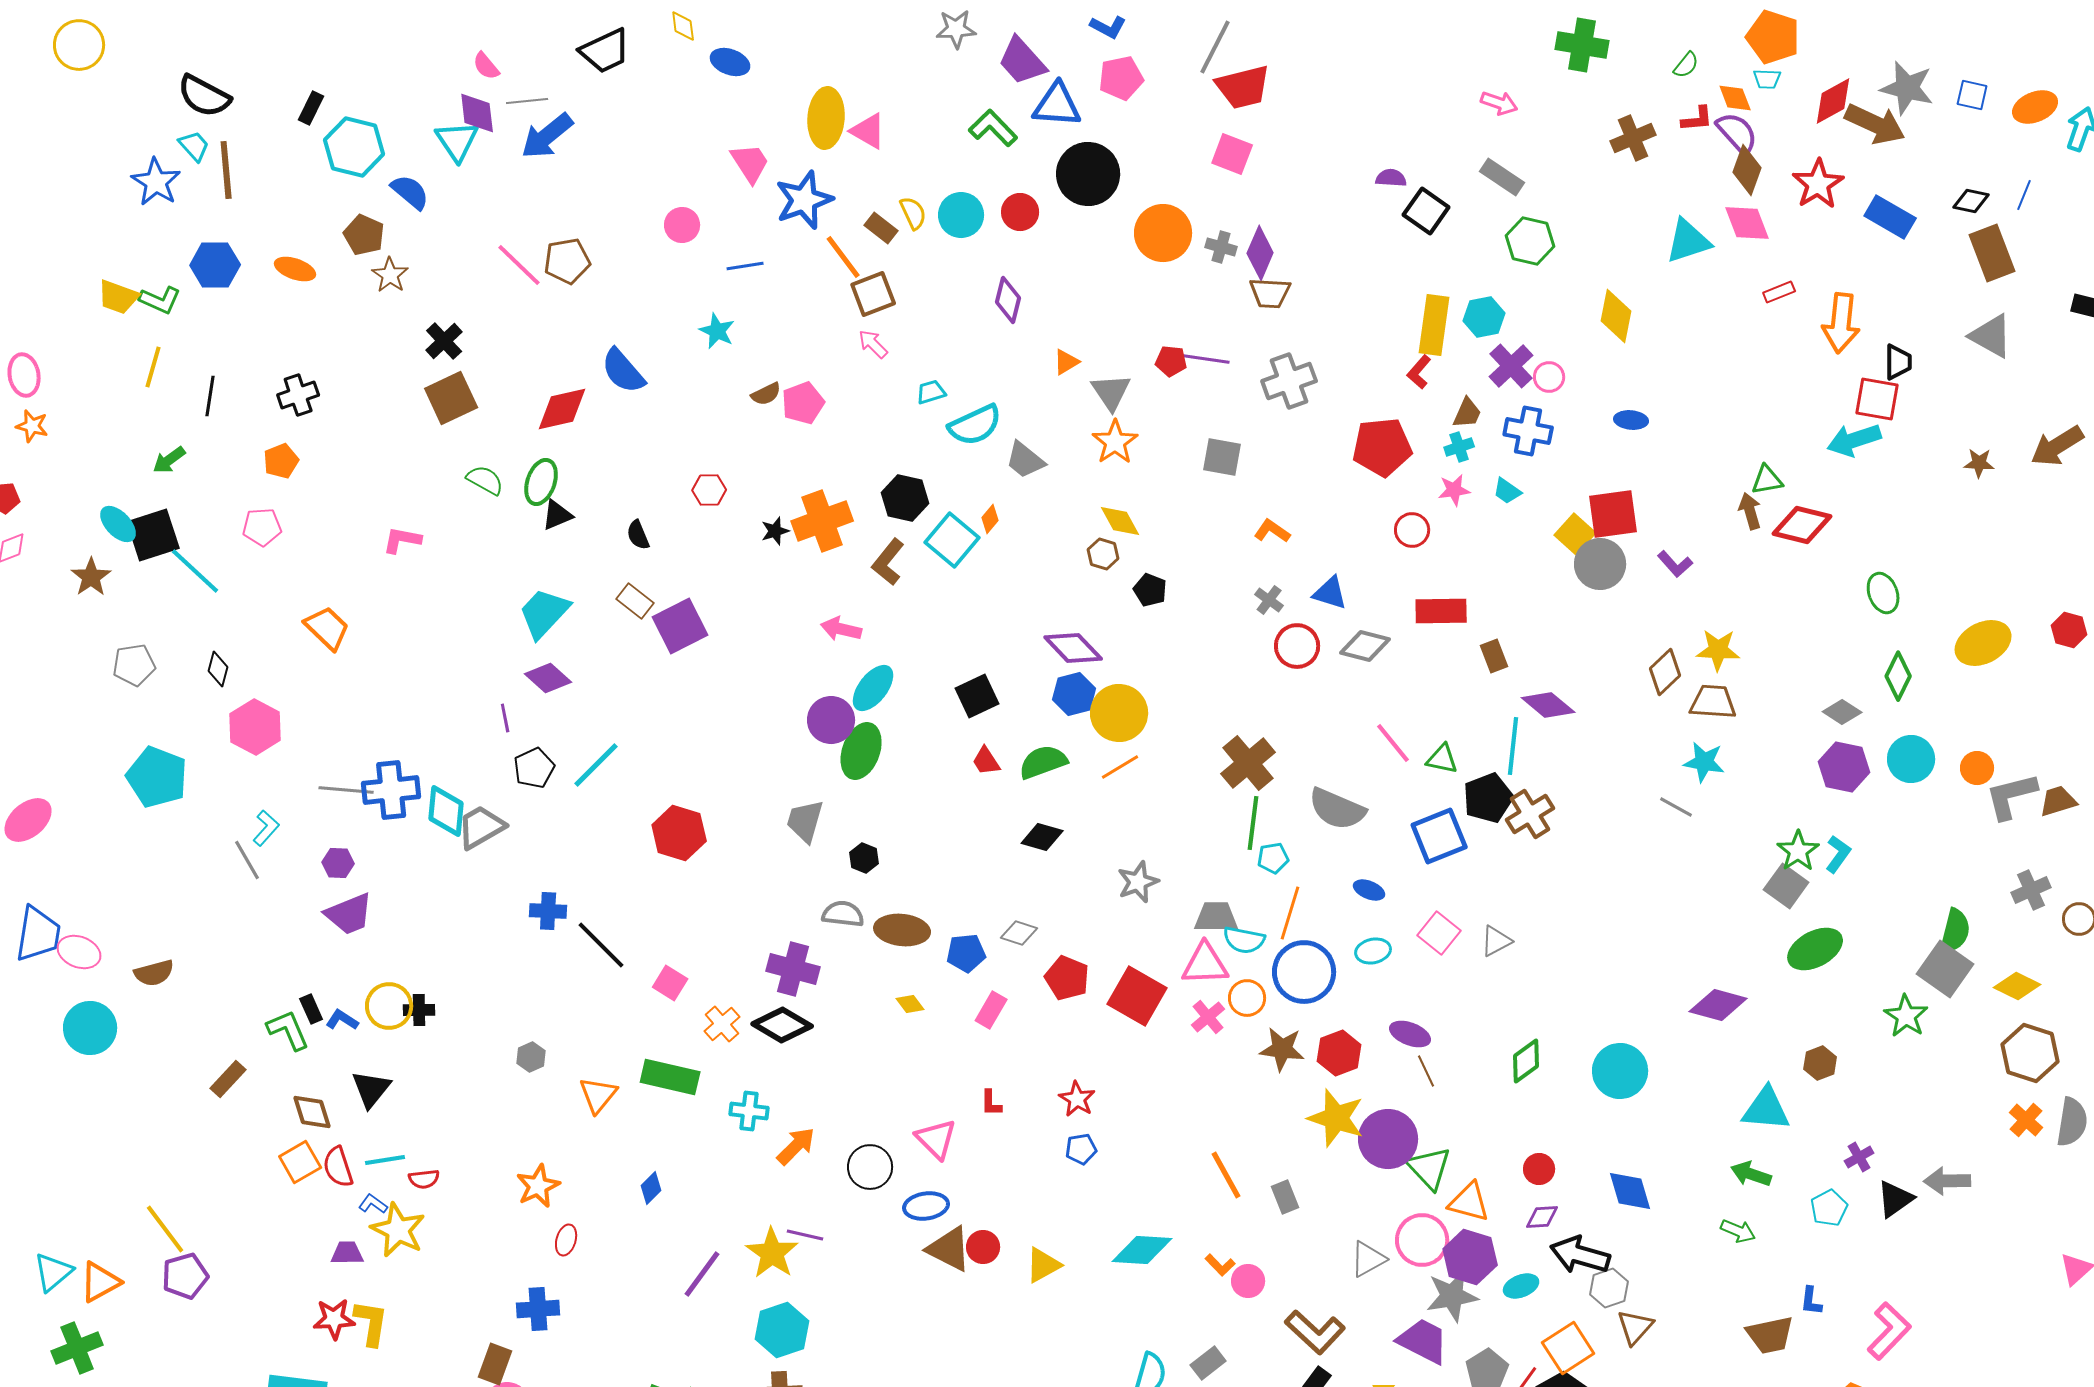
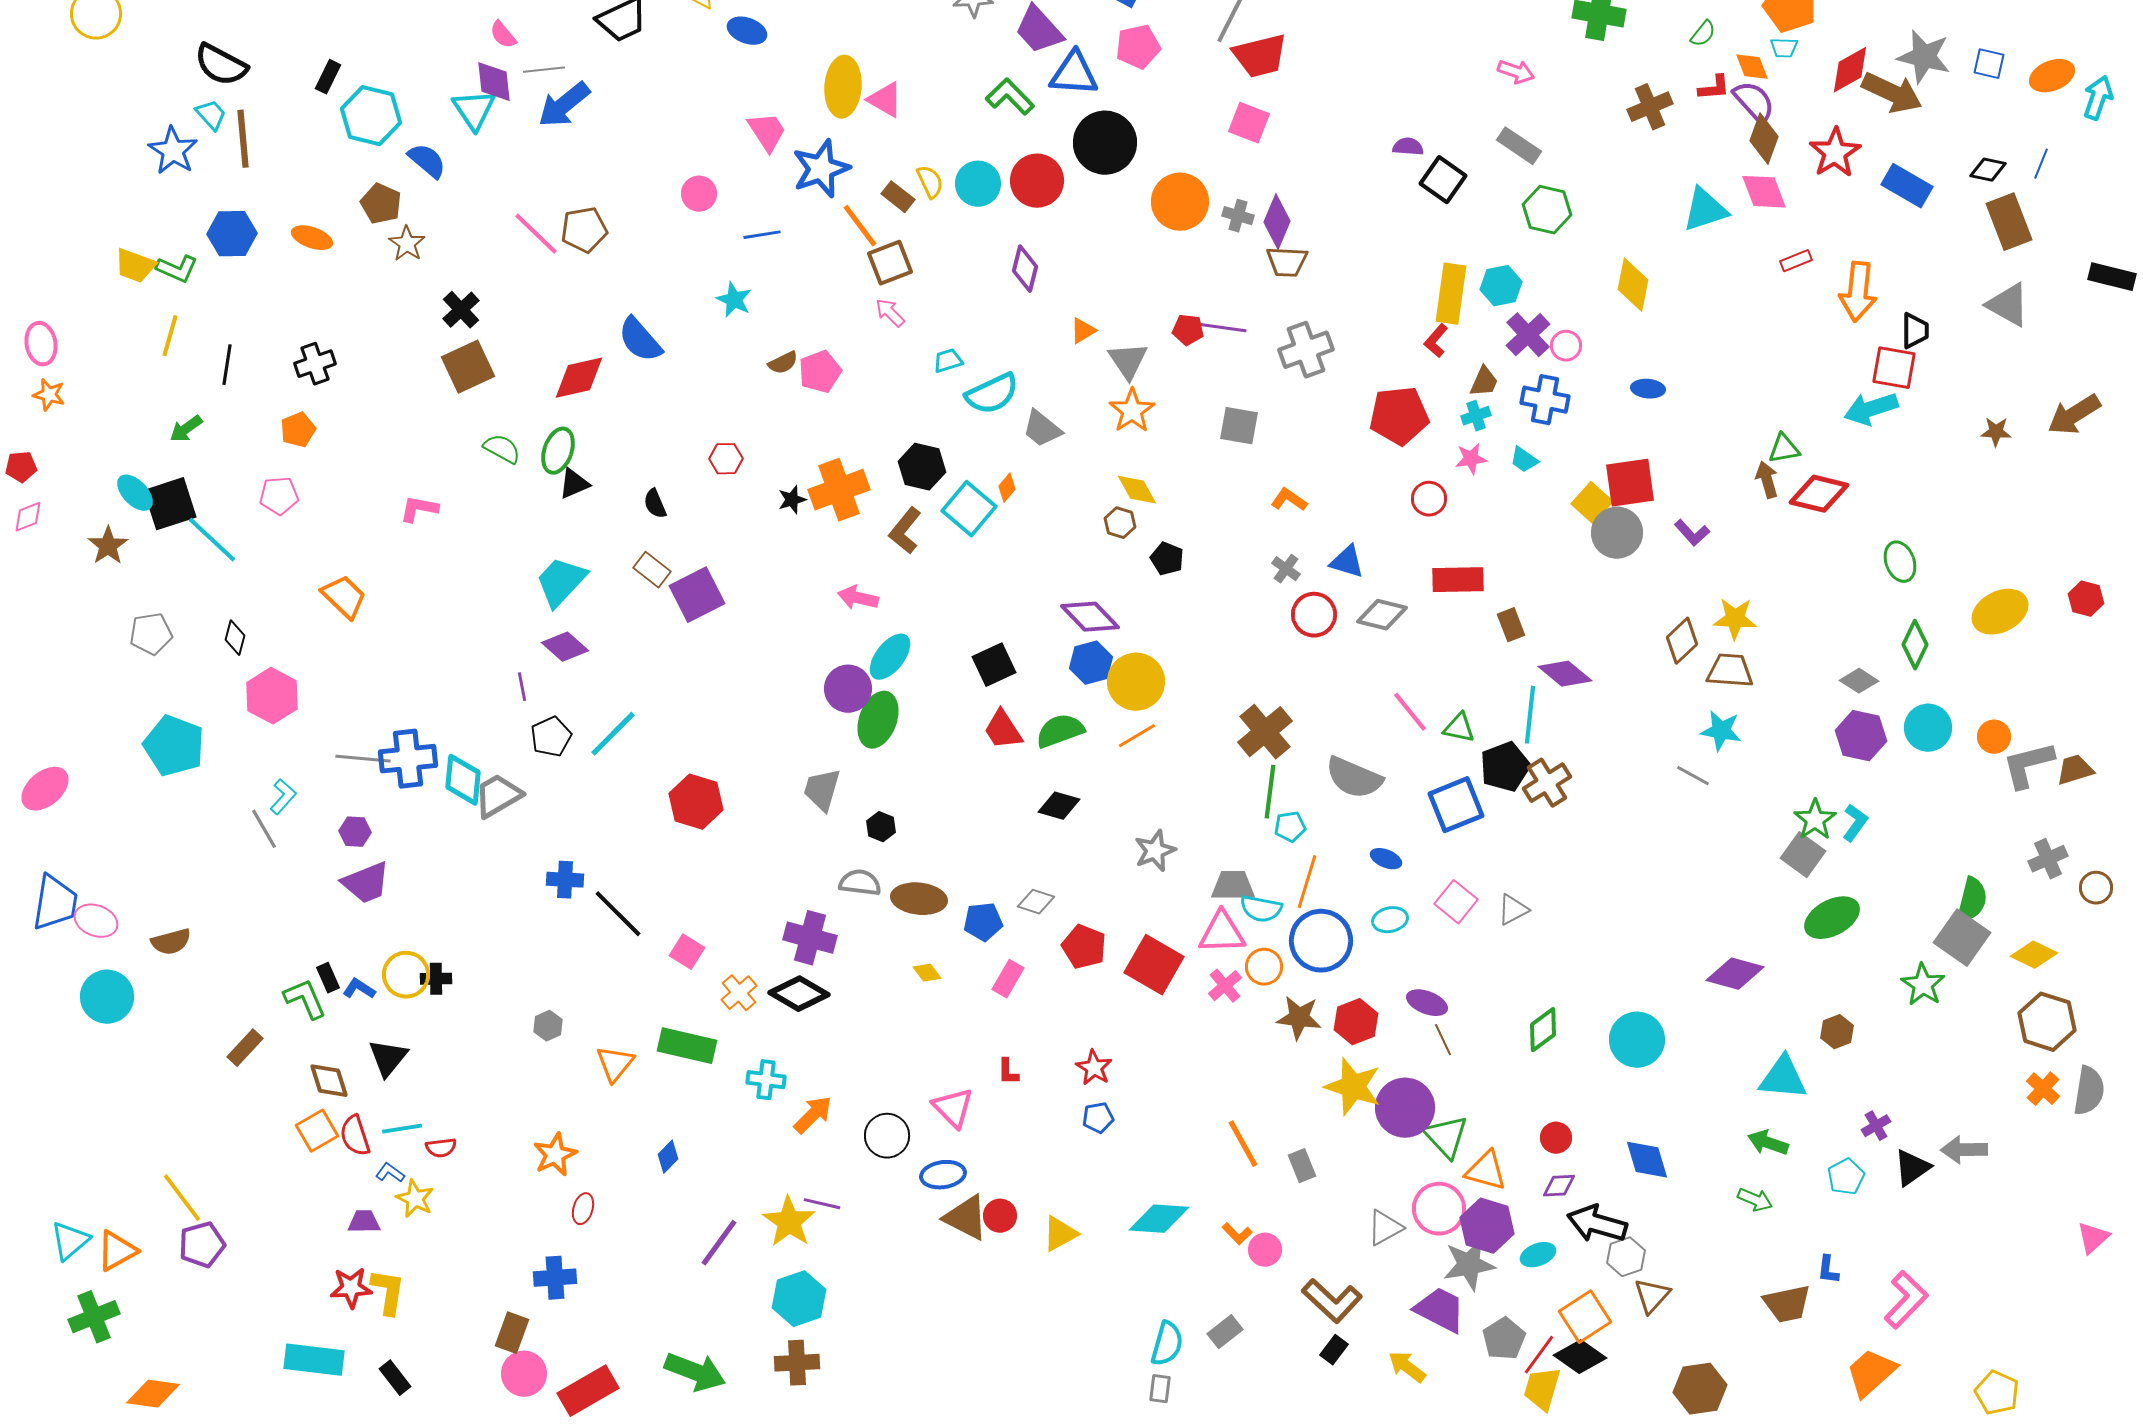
red circle: (1020, 212) -> (1037, 181), size x1.4
red trapezoid: (986, 761) -> (1003, 730), size x1.4
yellow star: (398, 1230) -> (415, 1199), size x0.7

